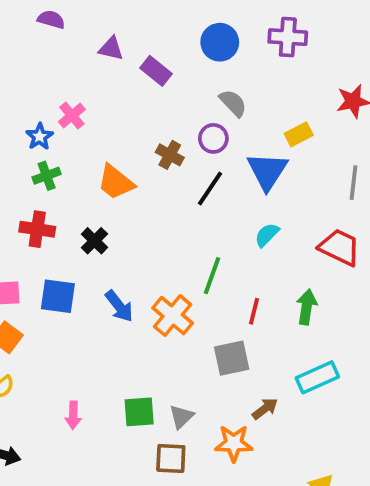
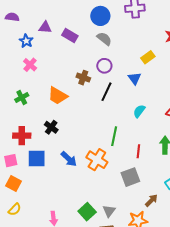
gray semicircle: (233, 103) -> (104, 39), moved
blue star: (40, 137) -> (26, 41), moved
blue triangle: (267, 171) -> (135, 78), size x0.6
red cross: (37, 229) -> (22, 136), moved
green square: (139, 412) -> (87, 212), turned -30

